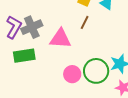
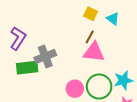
gray cross: (32, 27) -> (45, 56), moved
pink triangle: (60, 39) -> (94, 52), moved

